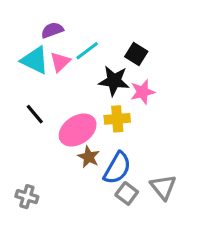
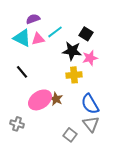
pink triangle: (60, 62) -> (38, 39), turned 32
pink ellipse: (78, 130) -> (40, 100), moved
blue semicircle: (117, 168) -> (90, 104), moved, turned 120
gray triangle: (163, 187) -> (91, 124), moved
gray square: (127, 193) -> (70, 135), moved

